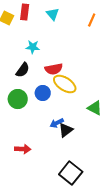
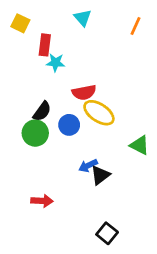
red rectangle: (25, 12) -> (45, 45), moved
black semicircle: (23, 70) -> (42, 111), moved
black square: (71, 173) -> (107, 233), size x0.7

